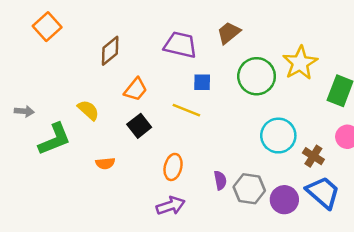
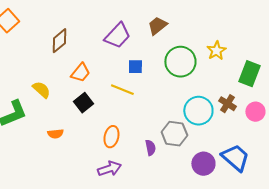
purple trapezoid: (180, 45) -> (117, 36), turned 120
yellow star: (300, 63) -> (216, 51), size x0.7
brown cross: (313, 156) -> (227, 104), moved
gray hexagon: (249, 189) -> (174, 134), moved

